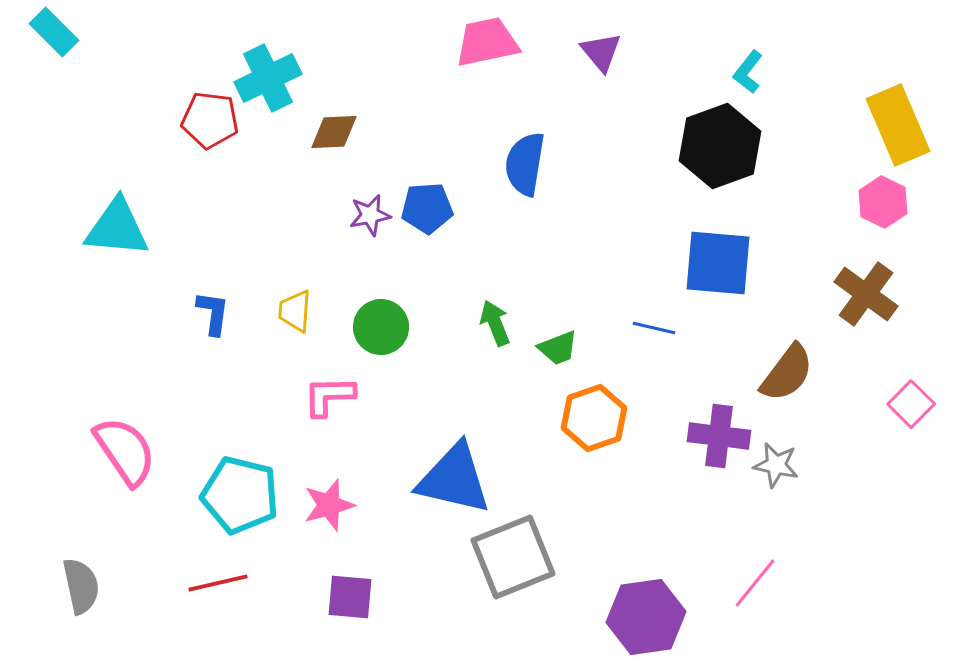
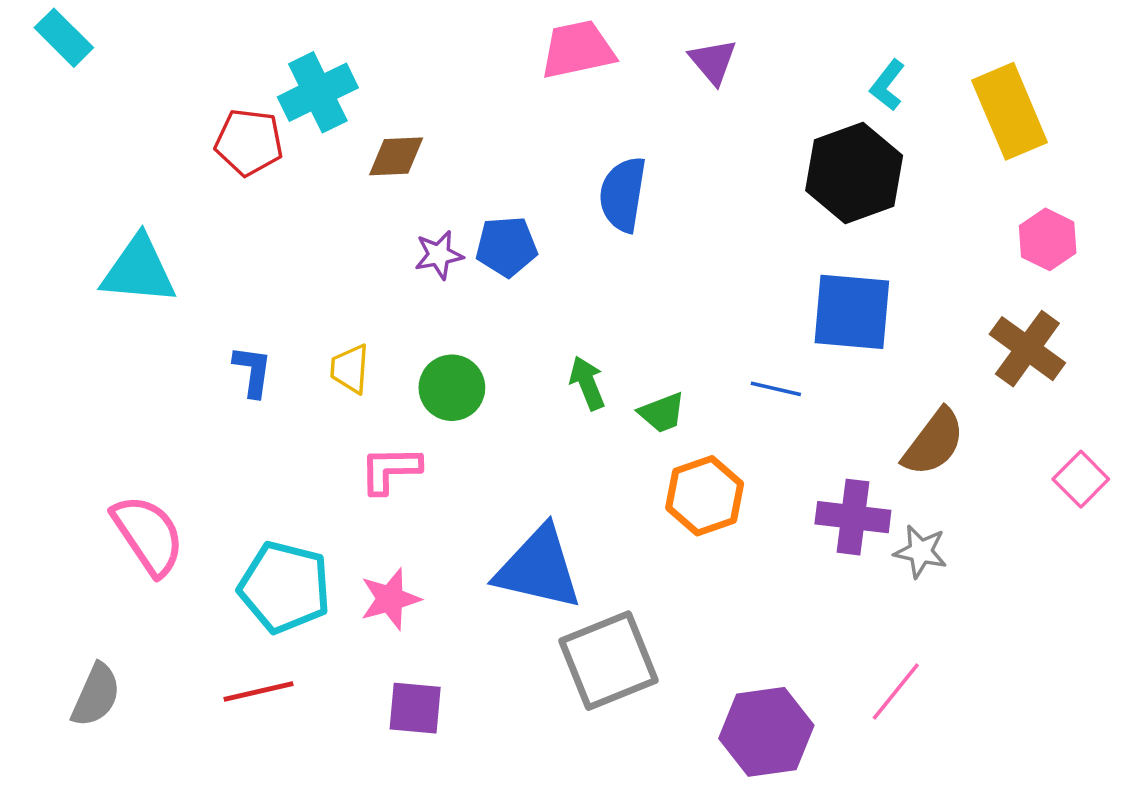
yellow rectangle: (898, 125) -> (1010, 111), moved
gray semicircle: (81, 586) -> (96, 695), turned 36

